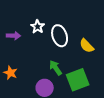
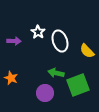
green arrow: (56, 68) -> (56, 73), turned -42

